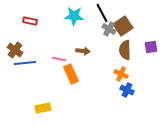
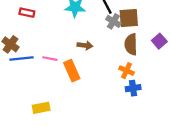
brown square: (123, 26) -> (129, 18), turned 30
purple square: (151, 47) -> (159, 41), turned -32
pink line: (59, 59) -> (50, 59), moved
blue cross: (127, 90) -> (133, 88), turned -32

